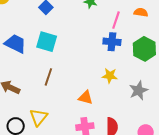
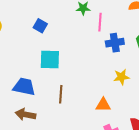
pink line: (116, 20) -> (100, 22), moved
blue trapezoid: (15, 44) -> (24, 87), moved

